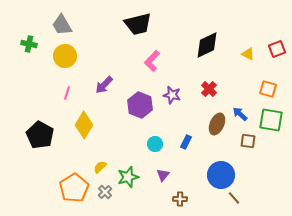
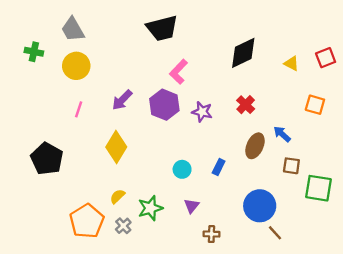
purple hexagon: (140, 105) -> (164, 105), moved
green square: (271, 120) -> (318, 188), moved
yellow diamond: (84, 125) -> (116, 147), moved

